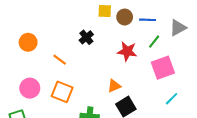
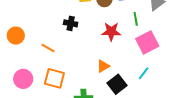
black cross: (86, 37) -> (71, 23), turned -32
green line: (154, 42) -> (136, 19), turned -40
cyan line: (172, 99) -> (144, 73), moved

